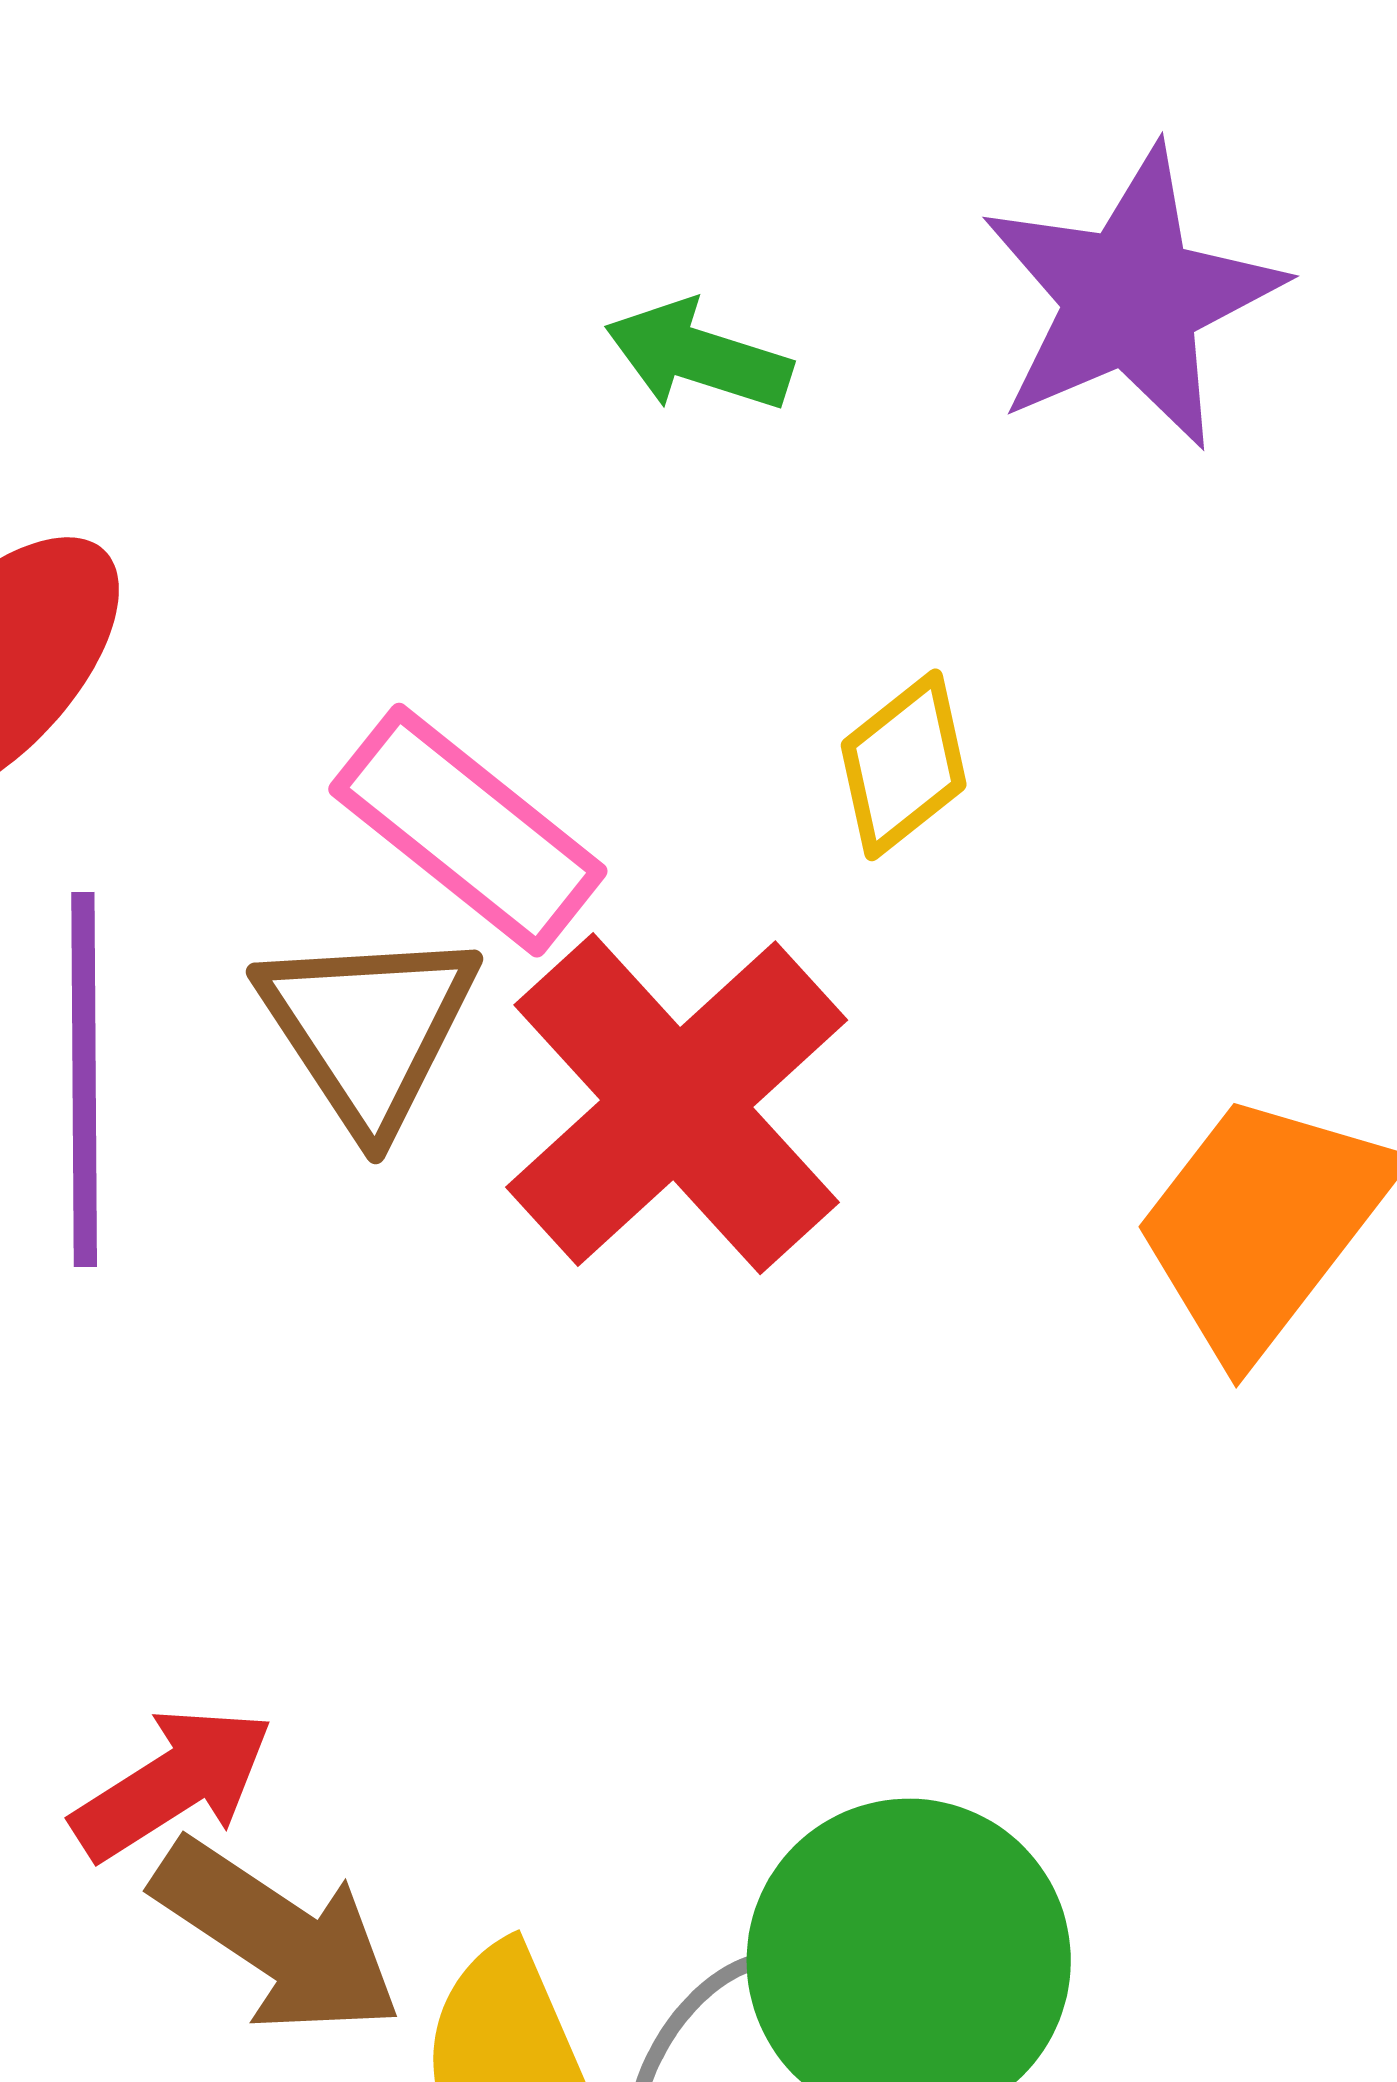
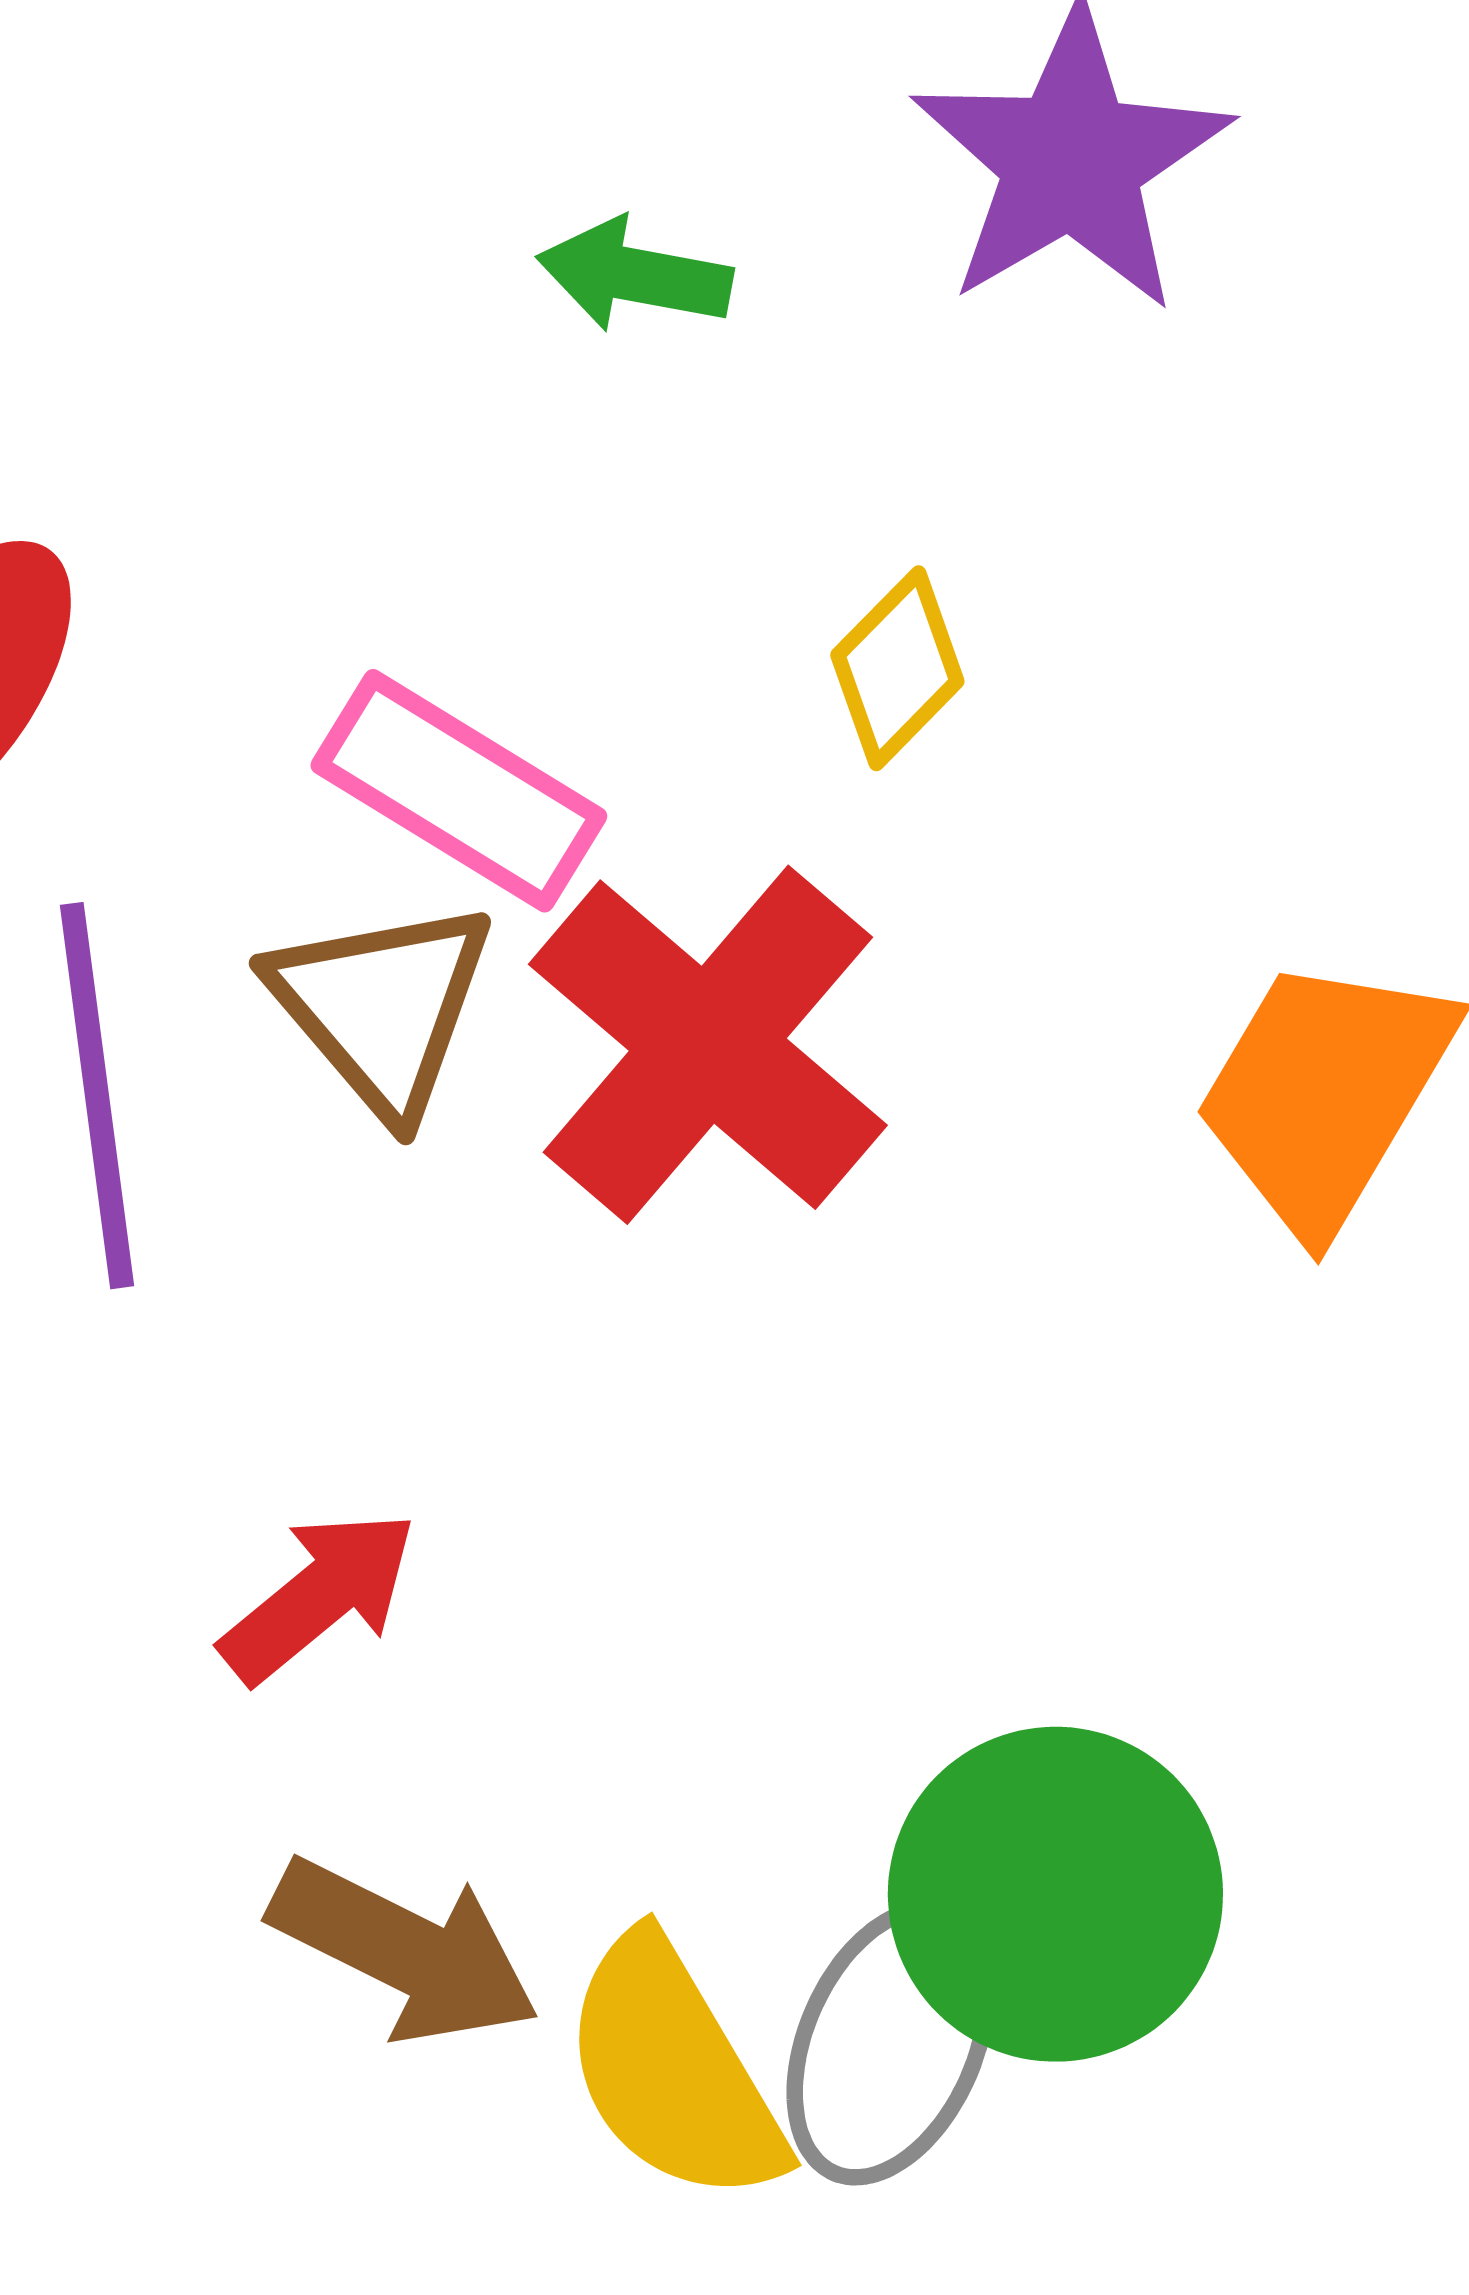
red arrow: (173, 1783) -> (319, 1596), moved

